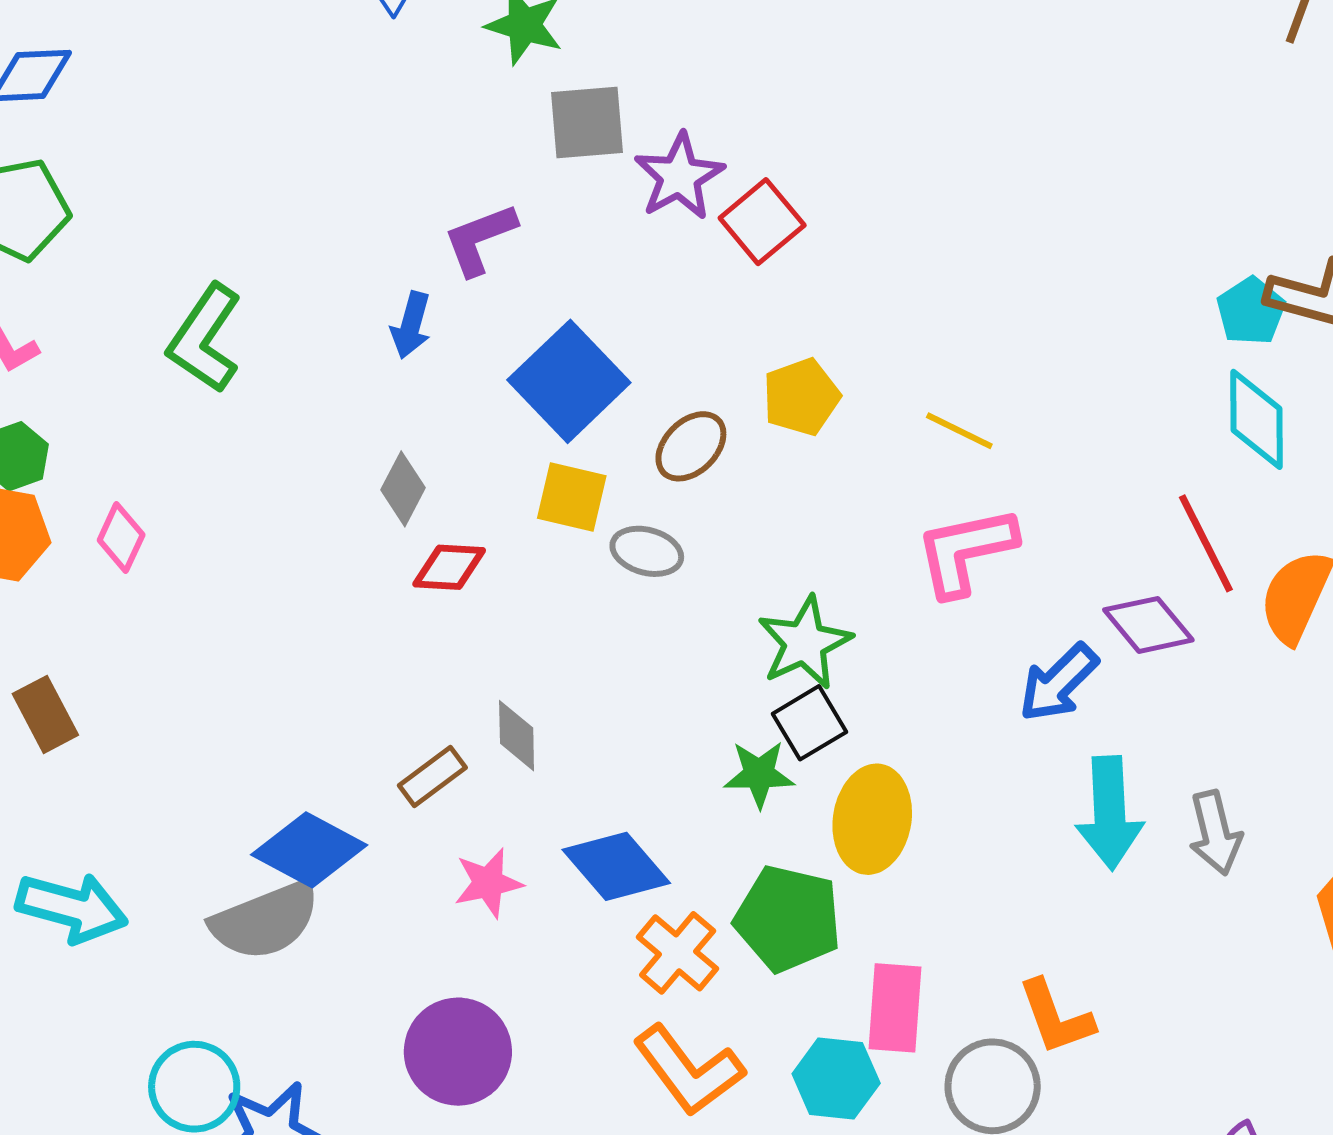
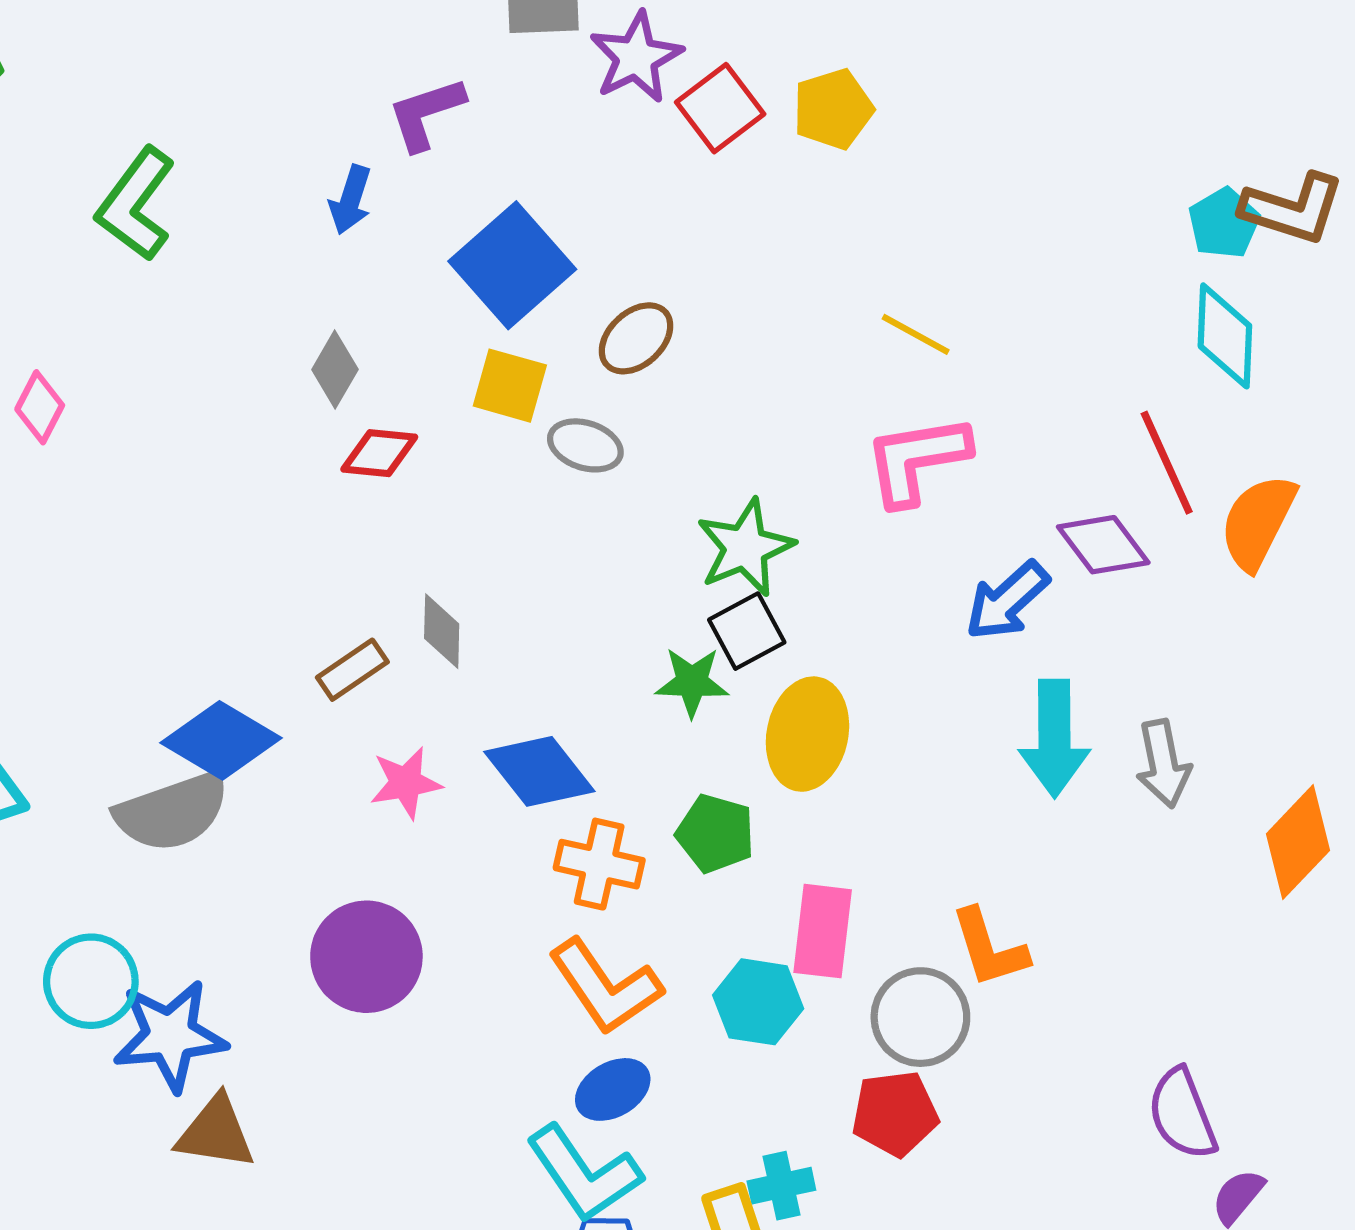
yellow pentagon: (801, 397) -> (833, 109), moved
green pentagon: (788, 919) -> (715, 833), size x0.7
orange cross: (678, 953) -> (599, 864), turned -30

